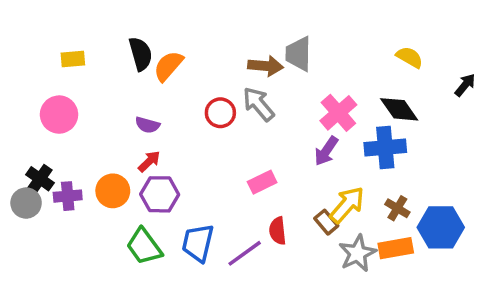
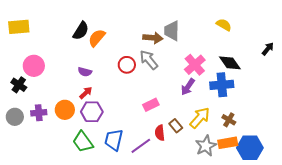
black semicircle: (141, 54) -> (81, 31), turned 48
yellow semicircle: (410, 57) -> (224, 25), moved
yellow rectangle: (73, 59) -> (19, 27), moved, size x1.5
black cross: (40, 179) -> (19, 85), moved
brown rectangle: (326, 222) -> (176, 126), moved
blue hexagon: (441, 227) -> (250, 148), moved

